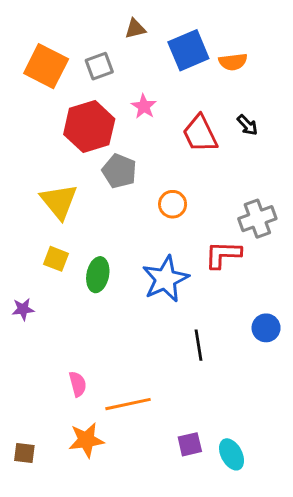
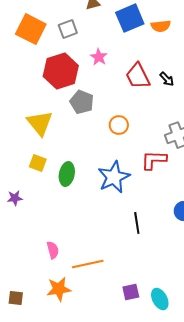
black arrow: (247, 125) -> (167, 79), moved

